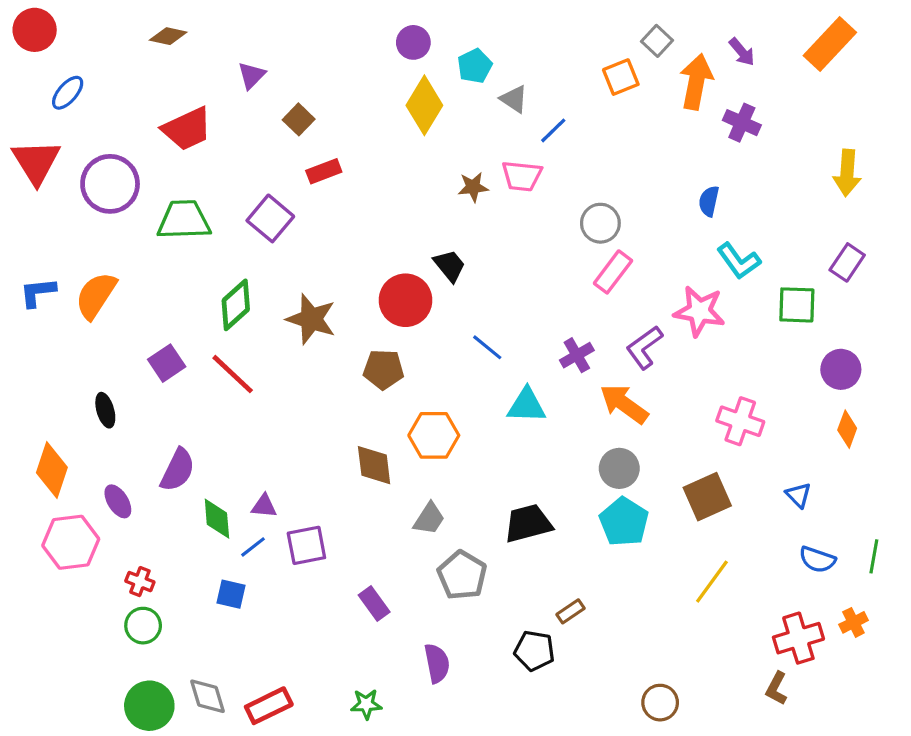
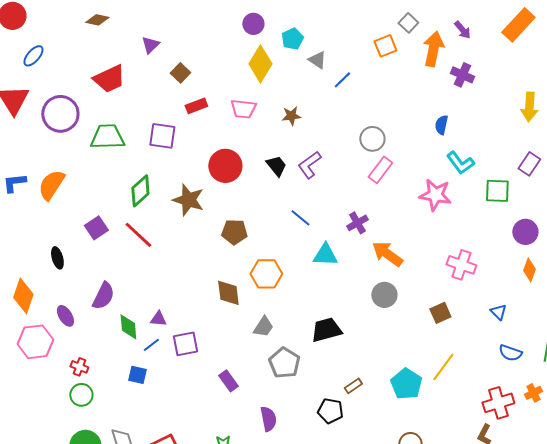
pink trapezoid: (522, 176) -> (243, 109), moved
purple square: (270, 218) -> (162, 136), turned -32
red circle: (406, 300) -> (225, 166), moved
purple L-shape: (644, 347) -> (309, 165), moved
brown square: (707, 497) -> (440, 313), size x0.7
cyan pentagon: (624, 522) -> (406, 384), moved

